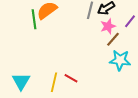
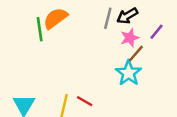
cyan star: (120, 60) -> (129, 73), moved, turned 30

